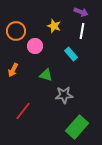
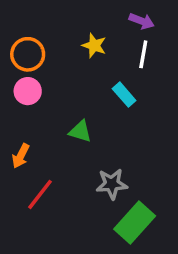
pink circle: (35, 46) -> (28, 91), moved
orange arrow: (13, 70) -> (21, 156), moved
gray star: (64, 95) -> (112, 184), moved

